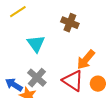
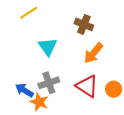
orange arrow: (86, 60) -> (93, 53), moved
gray cross: (37, 78) -> (49, 83), turned 30

